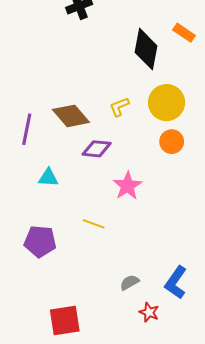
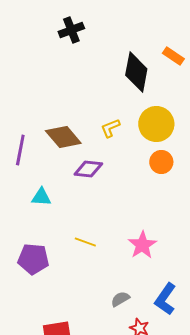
pink star: (127, 186) -> (142, 245), moved

